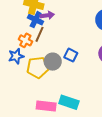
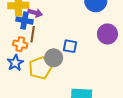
purple arrow: (47, 15) -> (35, 13), turned 40

